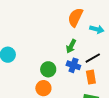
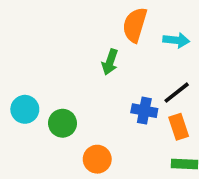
green arrow: (71, 46) -> (110, 62), moved
green circle: (48, 69) -> (63, 123), moved

